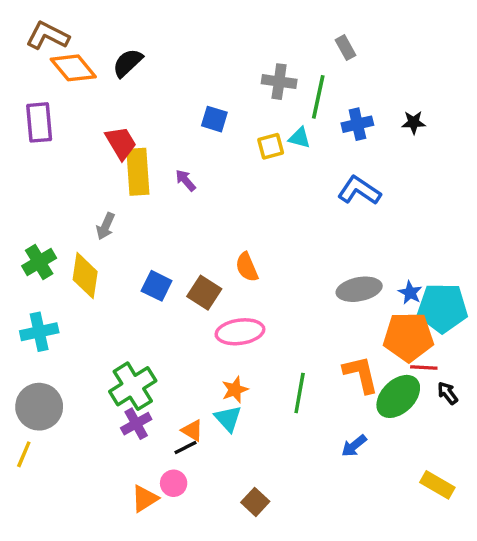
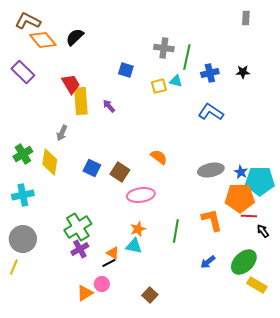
gray rectangle: (345, 48) -> (246, 18), moved, turned 32
purple rectangle: (39, 122) -> (23, 72), turned -40
orange semicircle: (247, 267) -> (159, 157), moved, turned 150
green ellipse: (398, 396) -> (244, 262), moved
cyan triangle: (228, 419) -> (134, 246), turned -36

